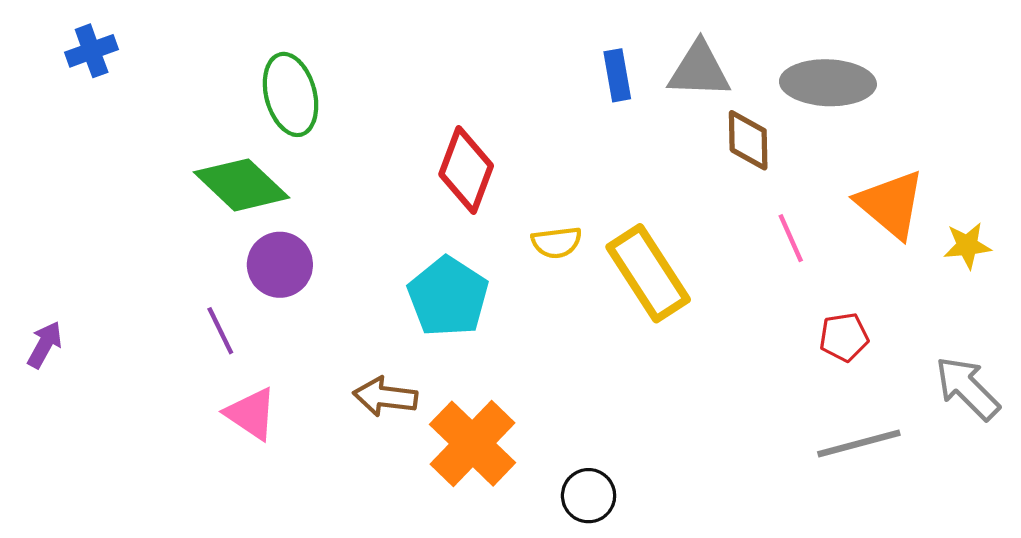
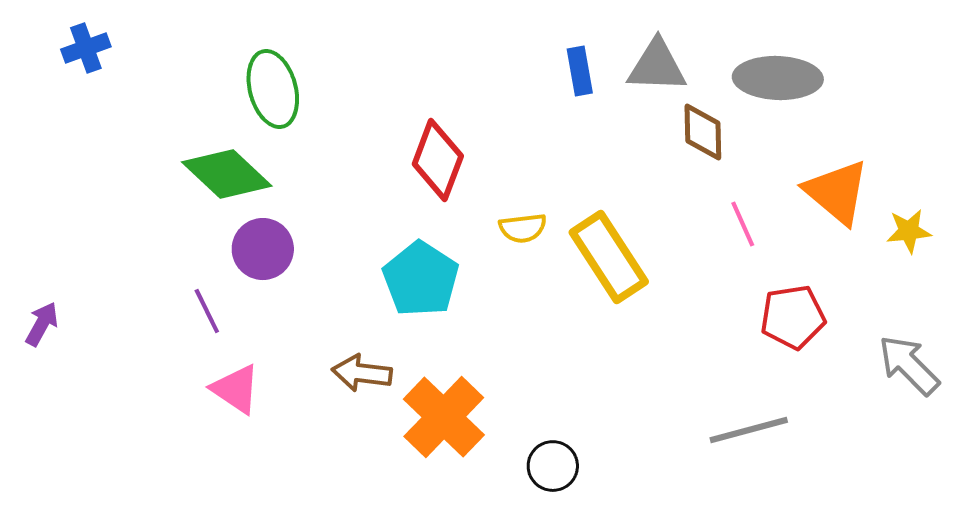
red pentagon: (844, 337) -> (793, 317), size x1.4
gray line: (859, 444) -> (749, 430), moved

